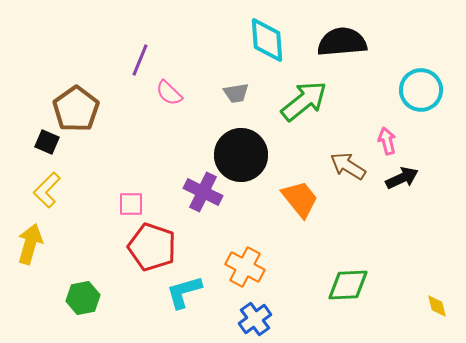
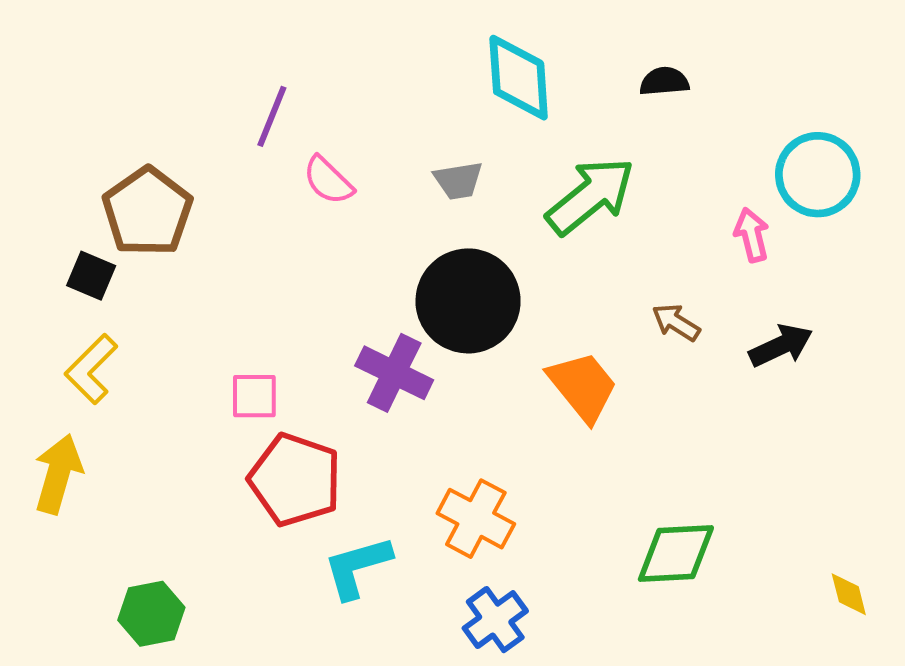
black semicircle: (342, 42) -> (664, 81), size x0.5
pink arrow: (387, 141) -> (752, 235), moved
brown arrow: (348, 166) -> (676, 322), size x0.7
green hexagon: (83, 298) -> (151, 614), moved

